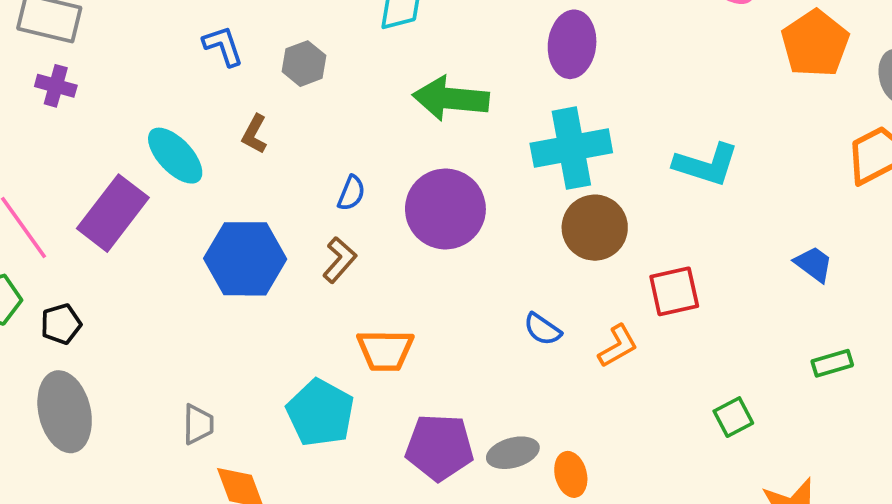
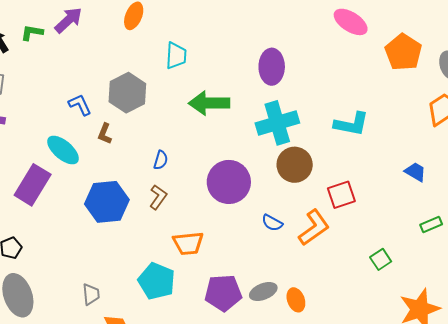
blue L-shape: (223, 46) -> (80, 105), moved
gray hexagon: (304, 64) -> (127, 93), size x1.6
purple circle: (445, 209) -> (229, 182), moved
orange L-shape: (618, 346) -> (314, 228), size x1.5

